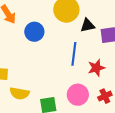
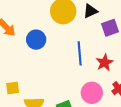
black triangle: (88, 25) -> (90, 11), moved

